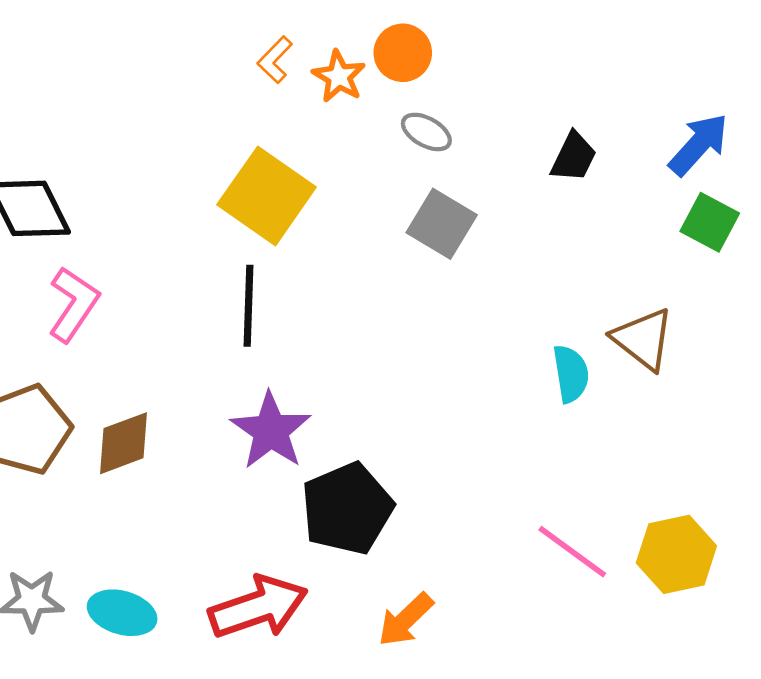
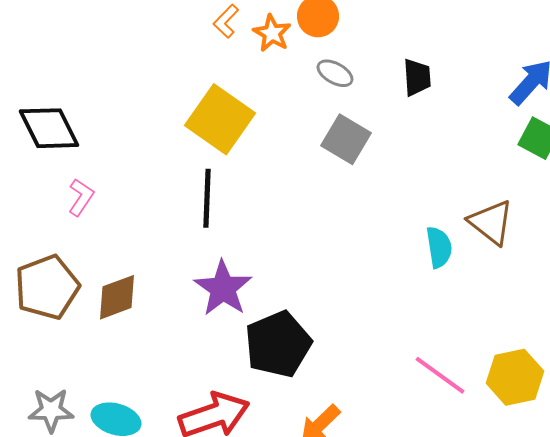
black trapezoid: (574, 157) -> (417, 77), moved, turned -30
pink L-shape: (73, 304) -> (81, 197), size x0.7

